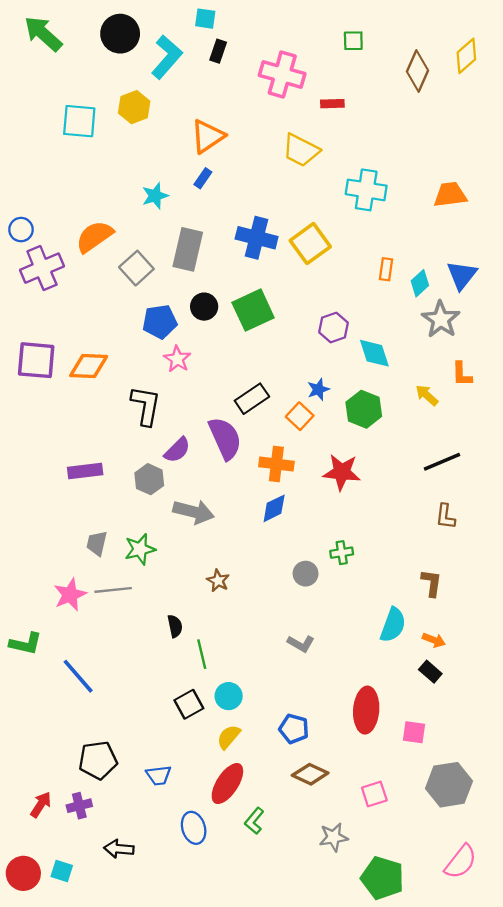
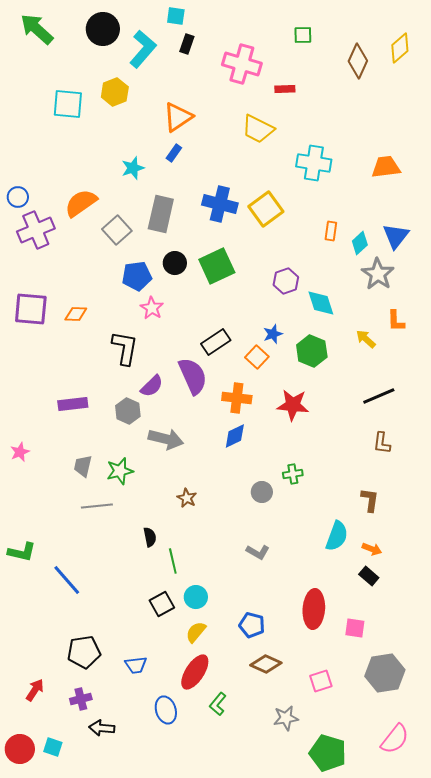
orange diamond: (89, 366) -> (76, 314), size x0.7
pink star: (70, 595) -> (20, 452), moved, size x0.7
purple cross: (79, 806) -> (81, 699), moved

